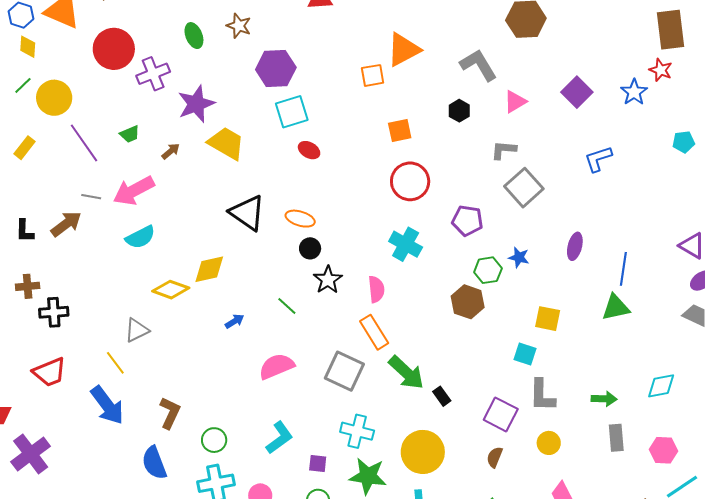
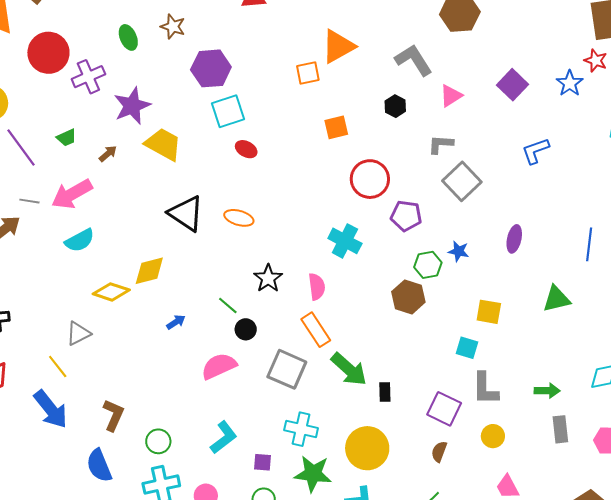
red circle: (410, 181) -> (370, 179), moved
black circle: (310, 248) -> (246, 329), moved
blue line: (623, 269) -> (589, 244), moved
black rectangle: (442, 396) -> (385, 392), turned 36

